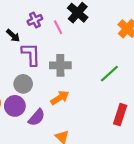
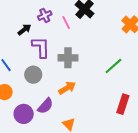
black arrow: (13, 35) -> (24, 30), turned -80
purple circle: (15, 106) -> (24, 114), moved

